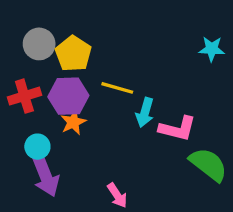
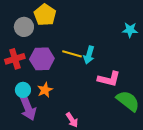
yellow pentagon: (73, 54) -> (45, 15), moved
cyan arrow: (145, 112) -> (89, 55), moved
orange star: (73, 122) -> (45, 90), moved

